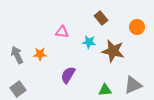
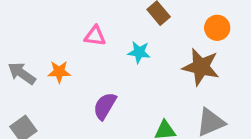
brown star: (113, 51) -> (201, 67), moved
gray arrow: (17, 55) -> (22, 73), turned -30

